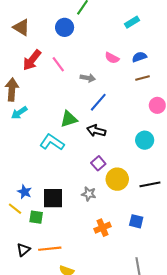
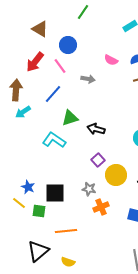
brown triangle: (21, 27) -> (40, 29), moved
blue circle: (65, 27) -> (68, 45), moved
blue line: (98, 102) -> (53, 94), moved
orange cross: (102, 228) -> (101, 207), moved
orange line: (50, 249) -> (66, 231), moved
black triangle: (23, 250) -> (38, 251), moved, size x1.6

